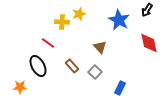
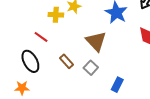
brown triangle: (100, 47) -> (96, 41), size x1.5
orange star: (20, 87) -> (22, 88), moved

